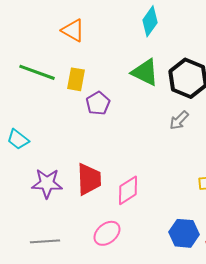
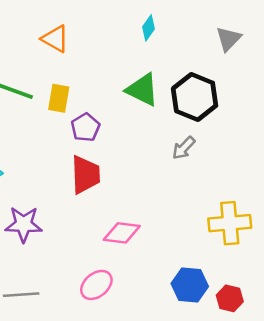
cyan diamond: (150, 21) -> (149, 28), size x0.7
red trapezoid: (89, 179) -> (85, 175), moved
pink diamond: (128, 190) -> (122, 233), turned 40

